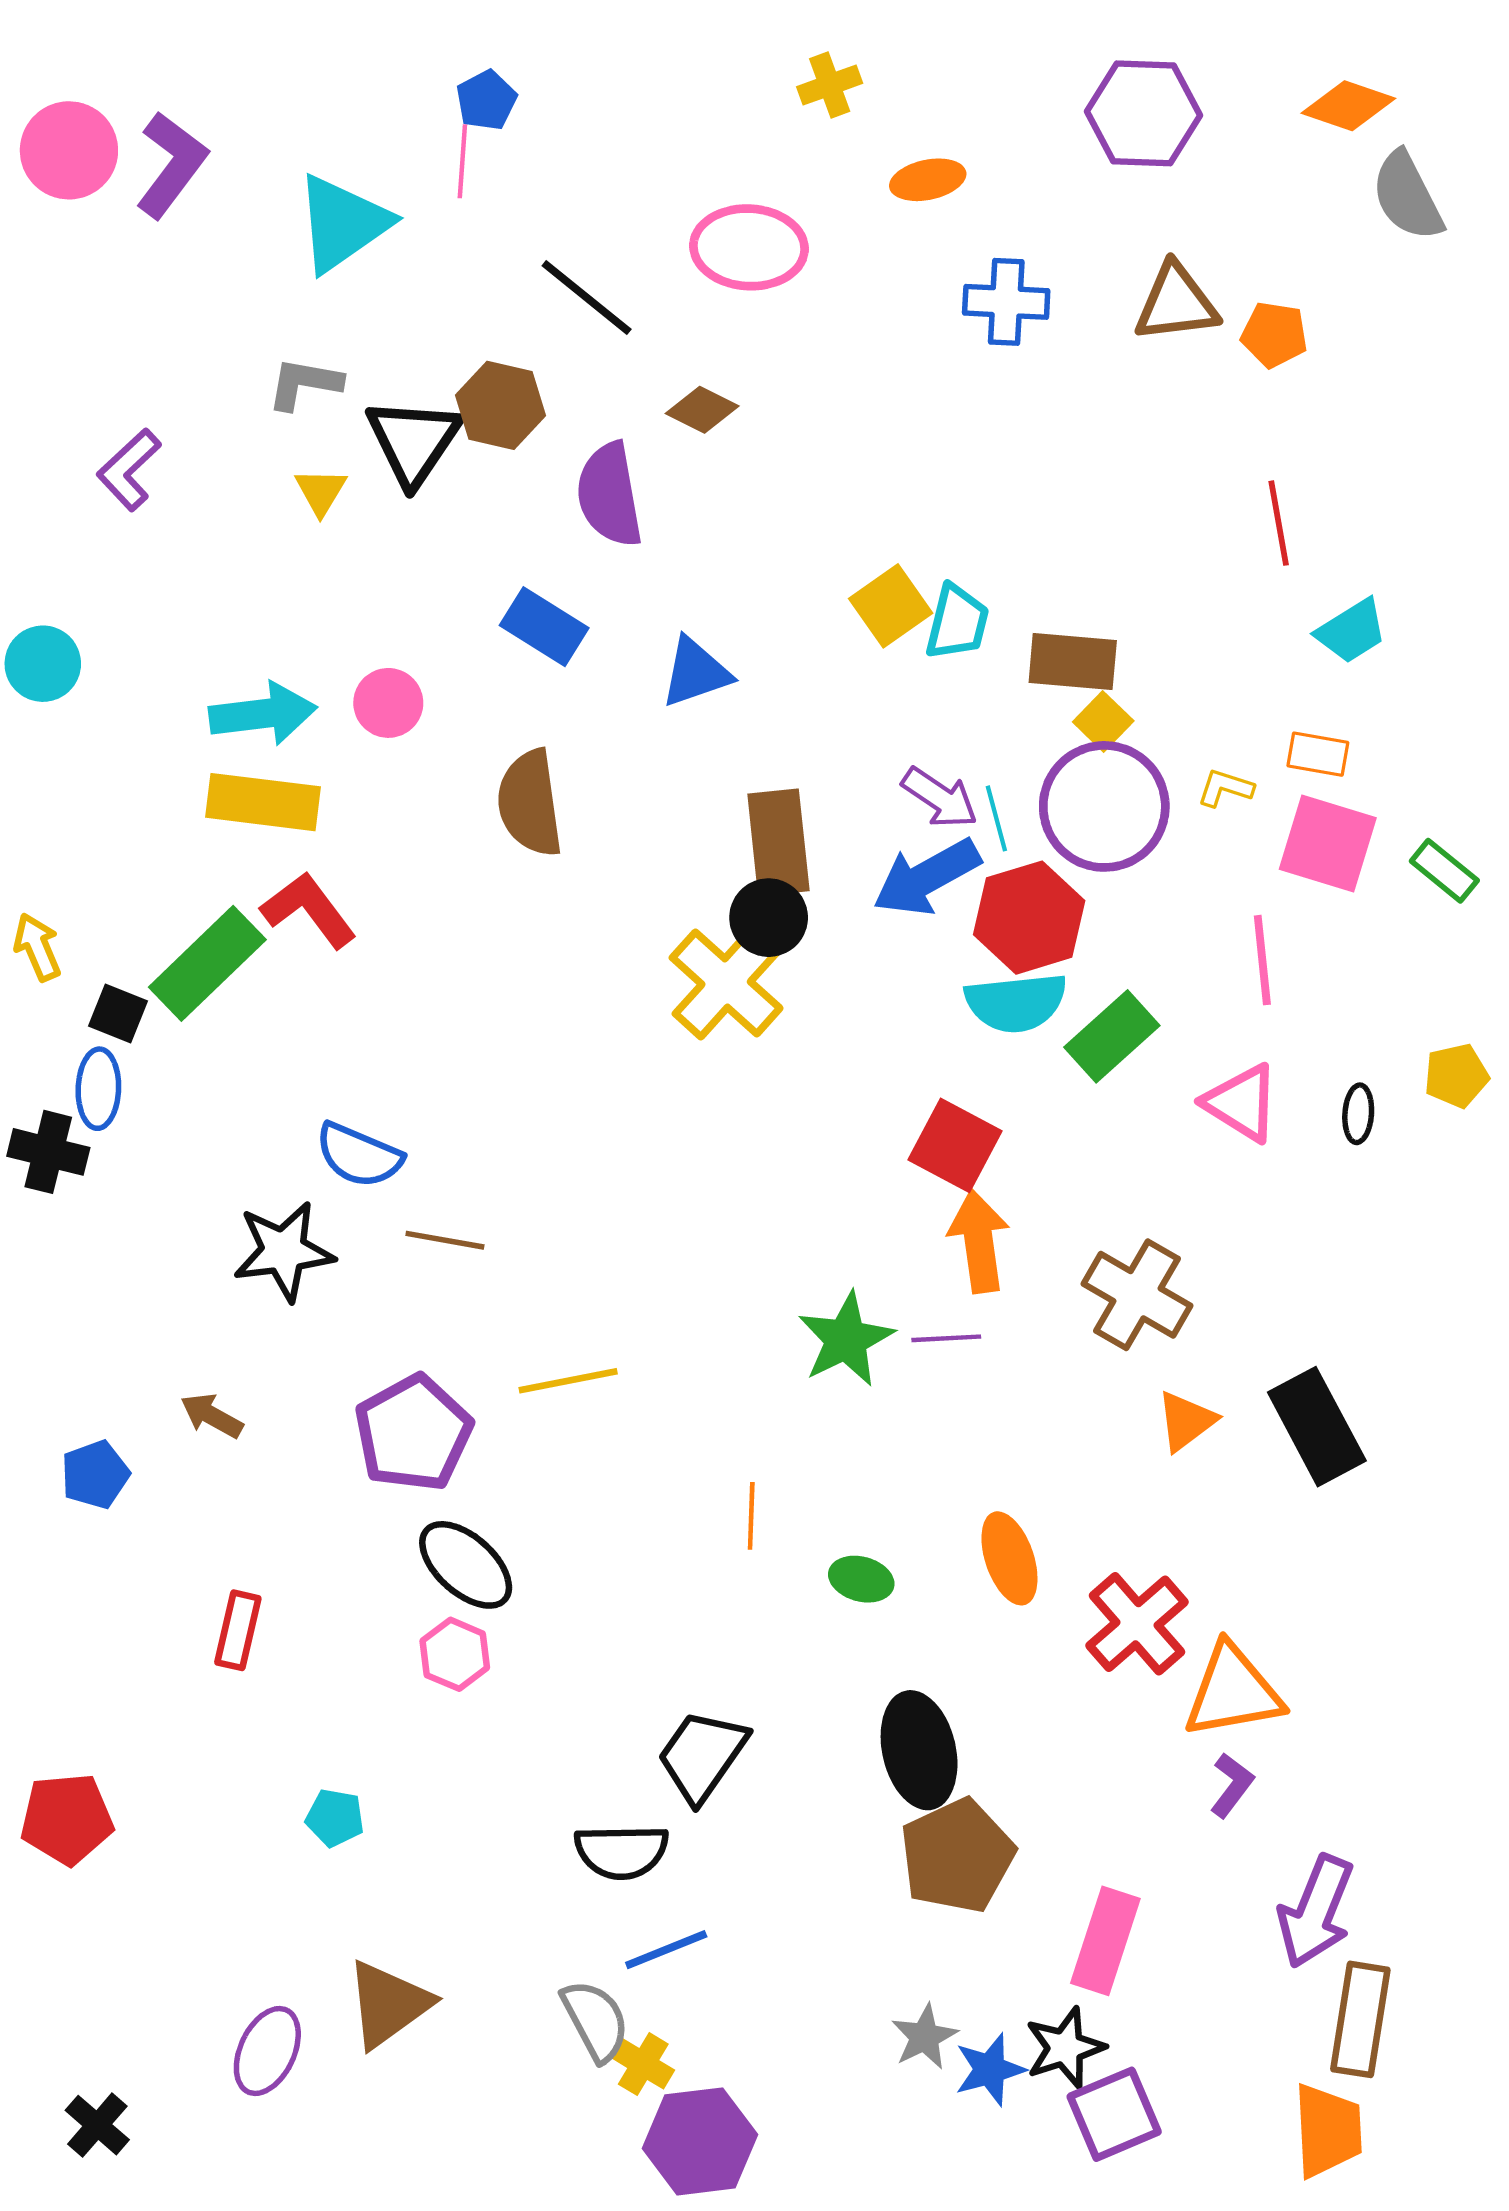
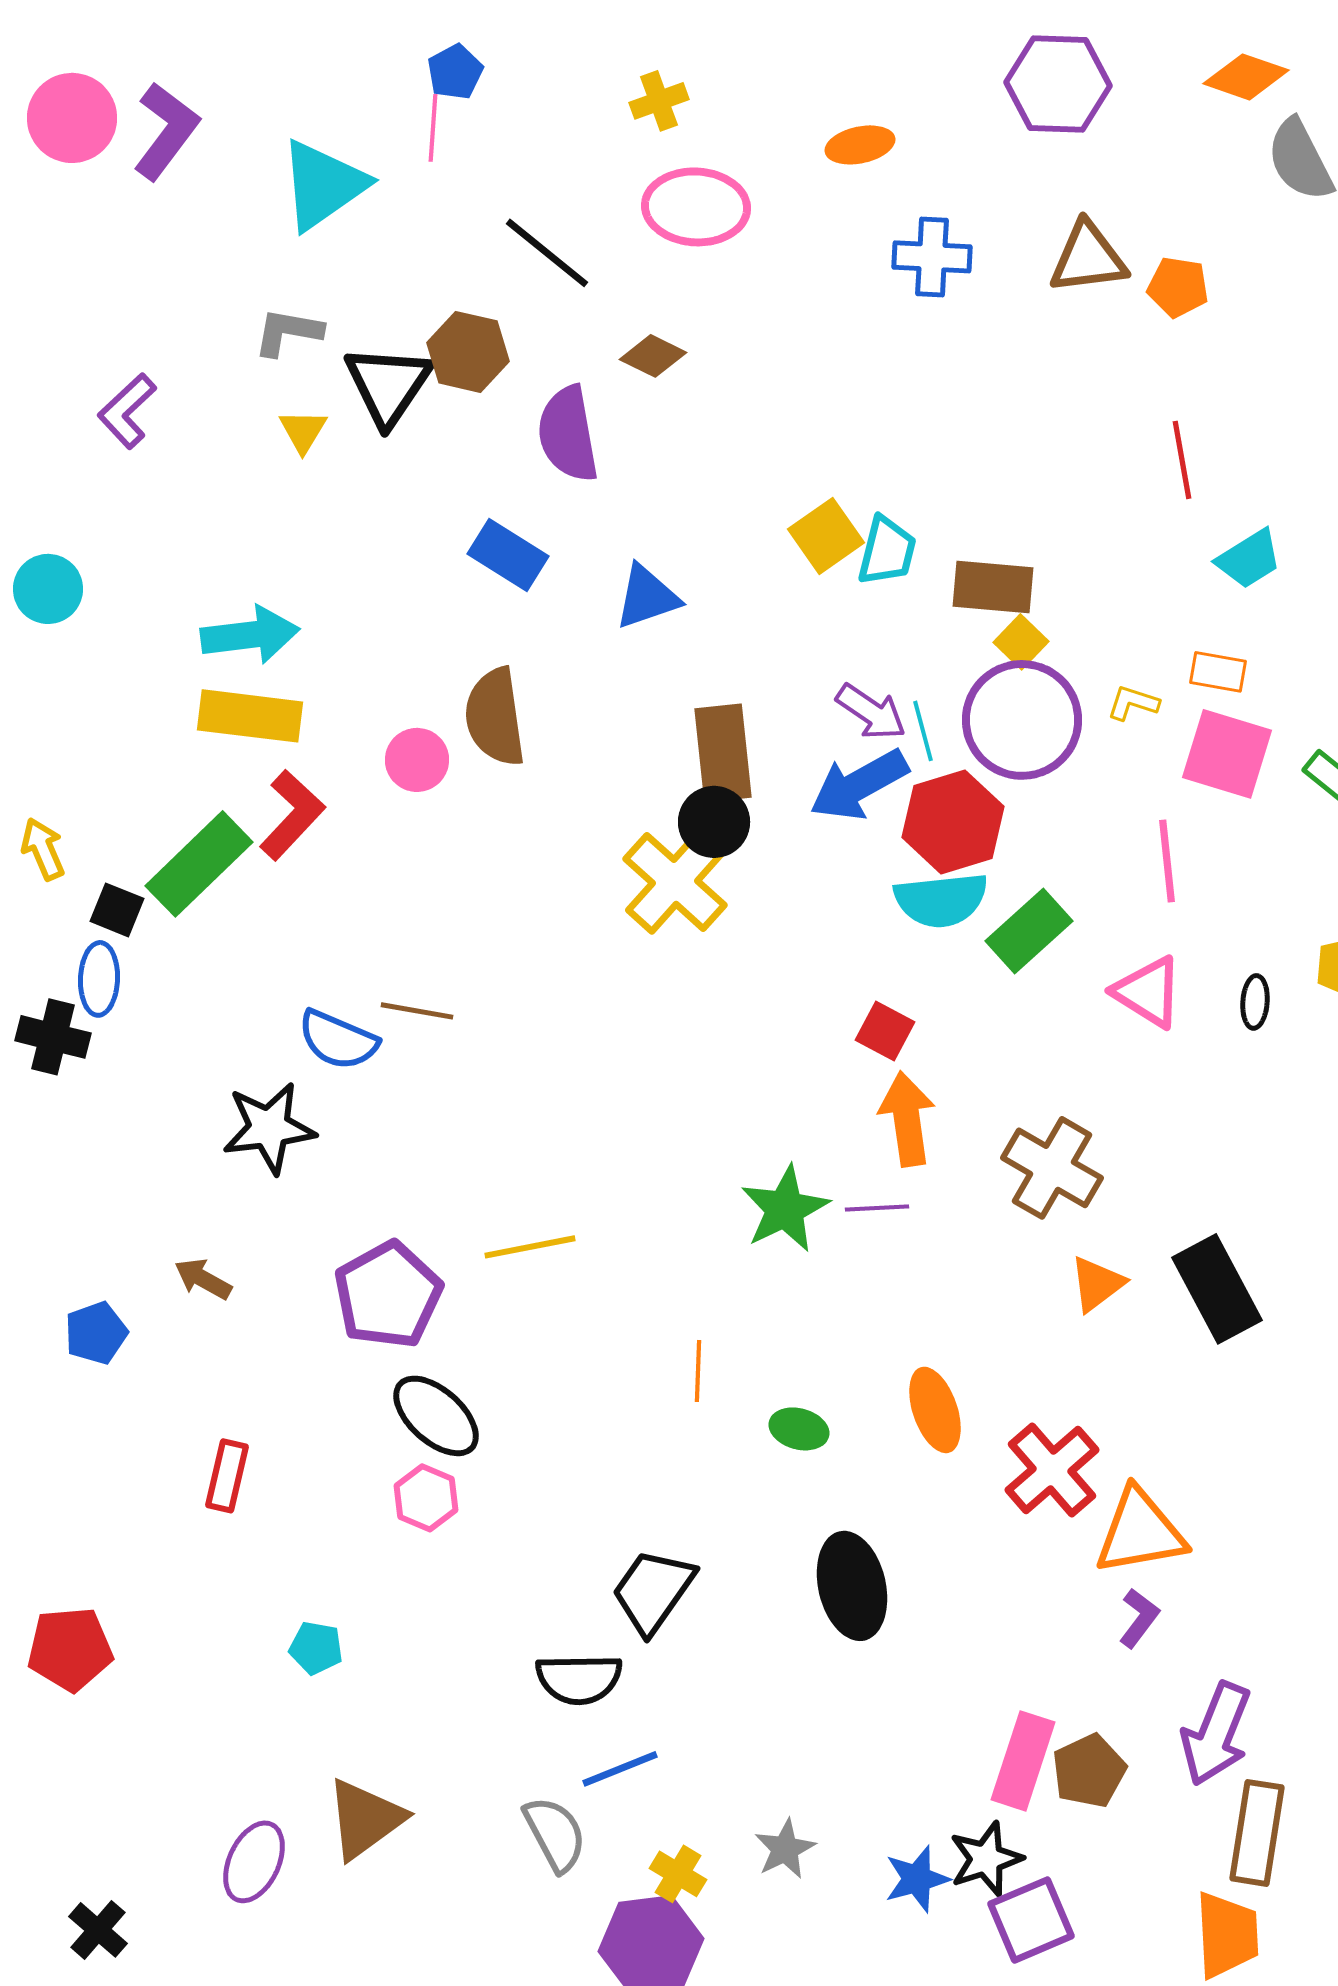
yellow cross: (830, 85) -> (659, 101), moved
pink circle: (388, 703) -> (417, 760), moved
red L-shape: (309, 910) -> (292, 815), turned 80
red square: (955, 1145) -> (885, 1031), size x0.7
brown line: (445, 1240) -> (417, 1011), moved
brown pentagon: (957, 1856) -> (1089, 1771), moved, size x0.7
gray star: (924, 2037) -> (785, 1849), moved
yellow cross: (643, 2064) -> (678, 1874), moved

